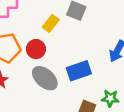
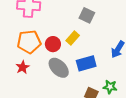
yellow rectangle: (51, 23) -> (73, 38), moved

